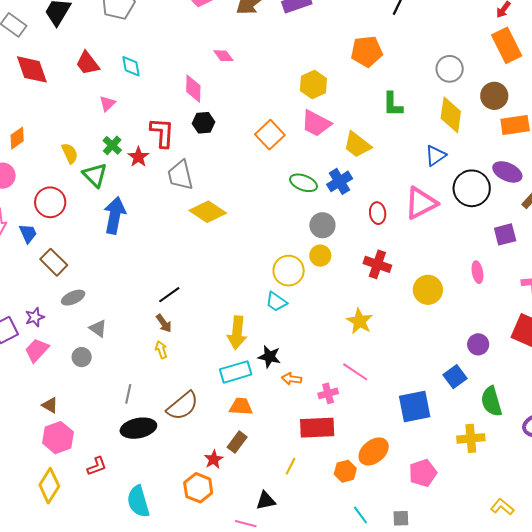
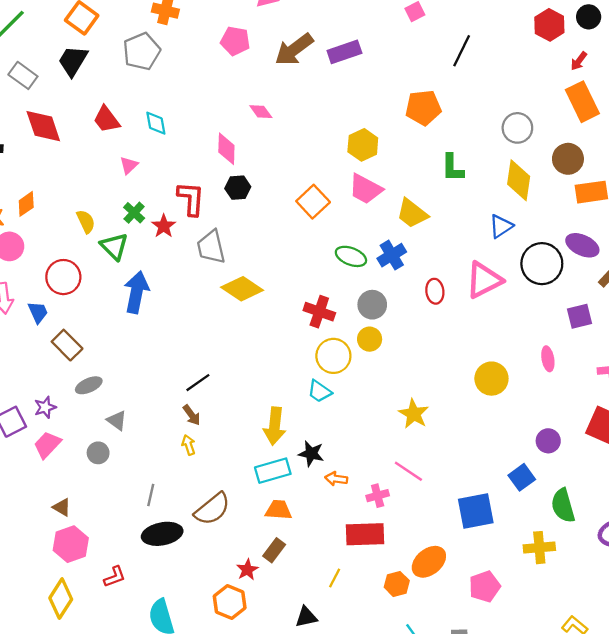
red cross: (377, 264) -> (319, 312), moved

